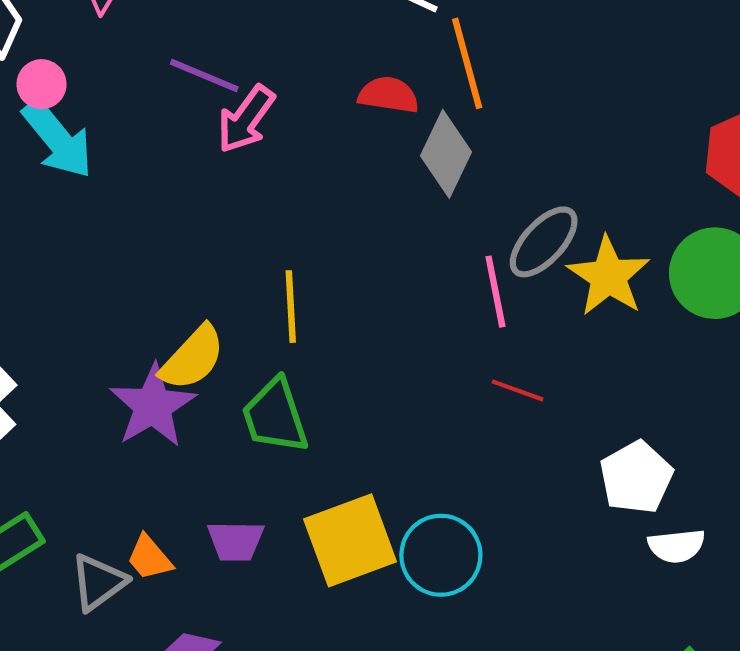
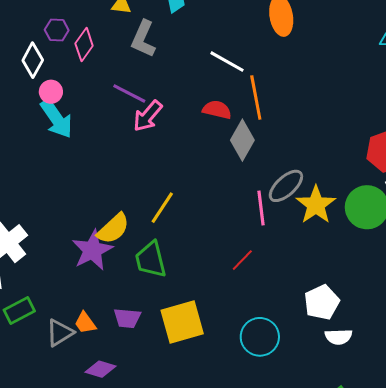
yellow line: (291, 307) -> (162, 208), turned 32
red line: (518, 390) -> (242, 260), moved, turned -70
cyan circle: (441, 555) -> (260, 337), moved

